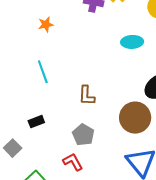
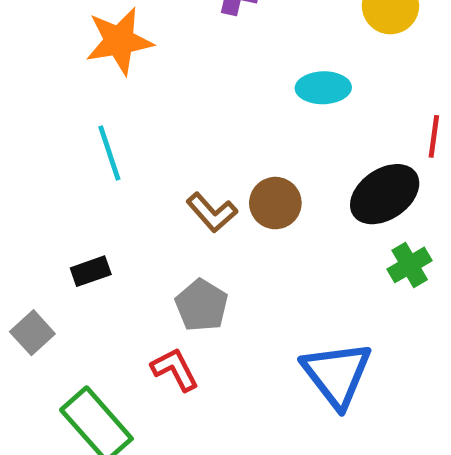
orange star: (46, 24) -> (119, 41), size x1.8
brown L-shape: (87, 96) -> (212, 212), turned -45
brown circle: (135, 118) -> (275, 203), moved, size x0.7

